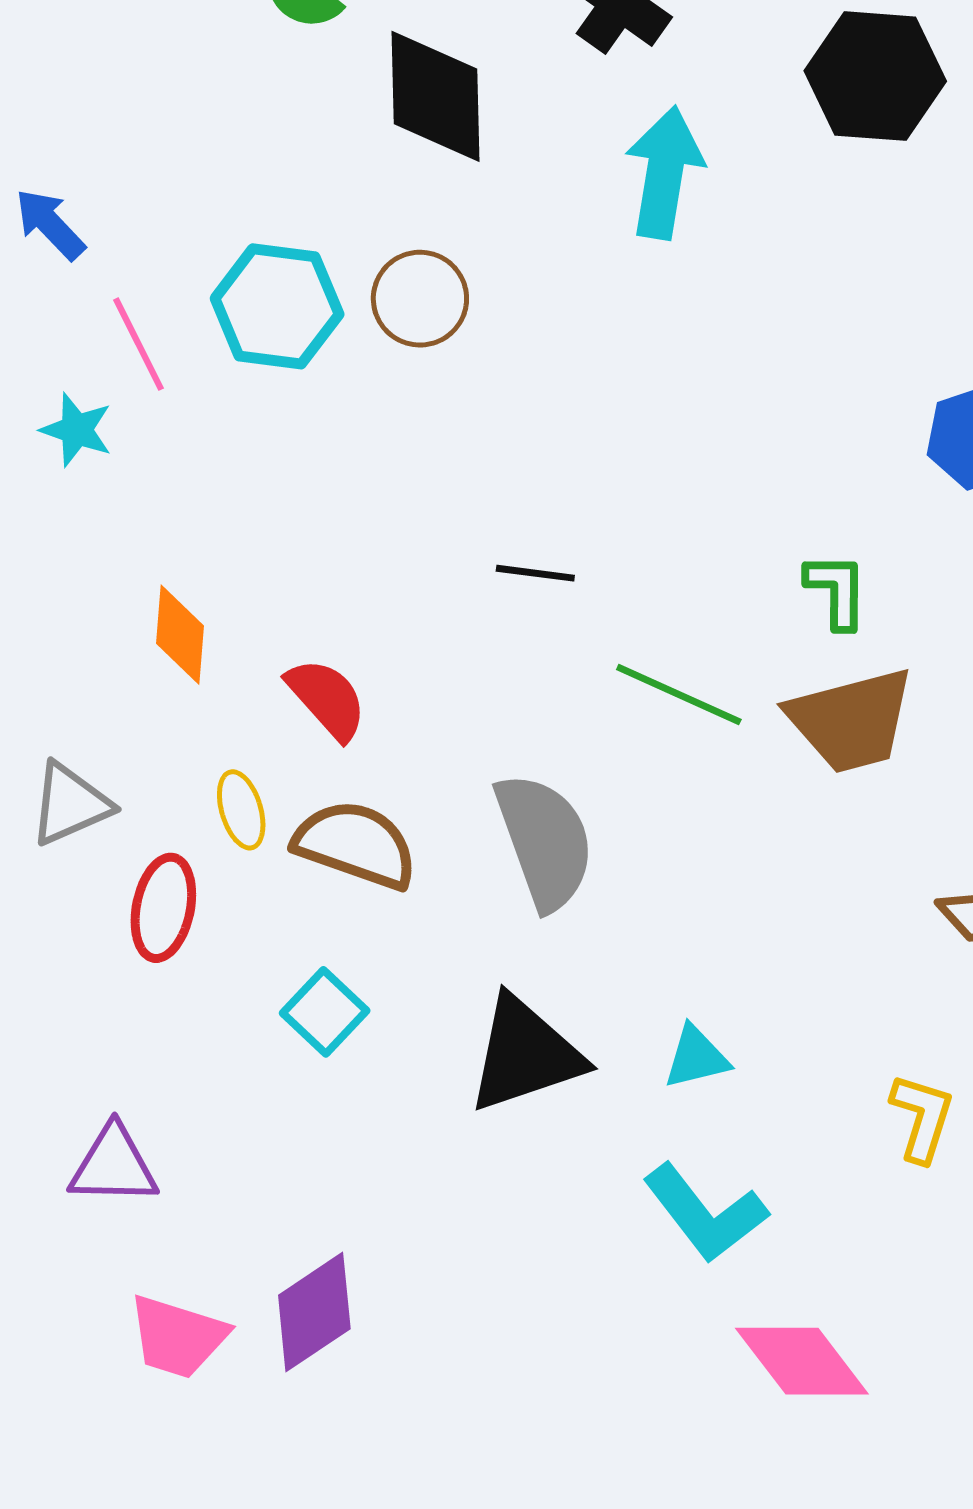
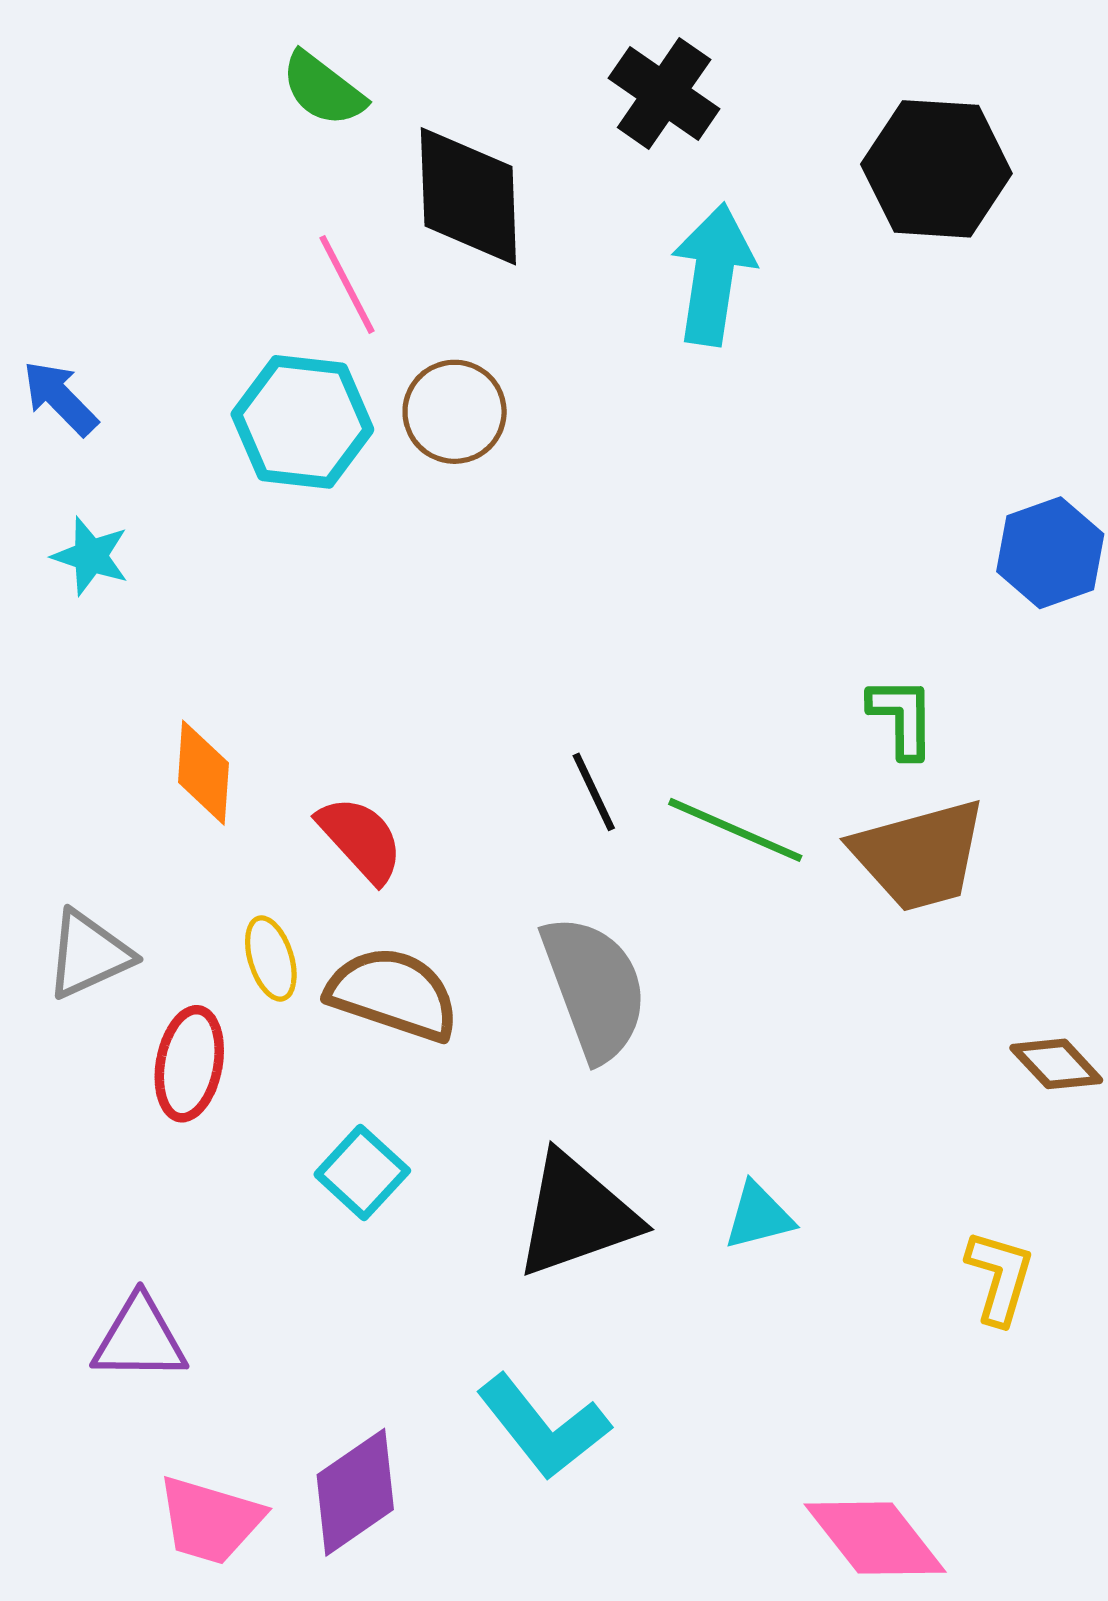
blue arrow: (50, 224) -> (60, 398), moved
pink line: (138, 344) -> (347, 284), moved
black line: (535, 573) -> (594, 792), moved, turned 58
cyan L-shape: (705, 1213) -> (543, 1427), moved

